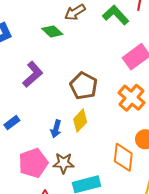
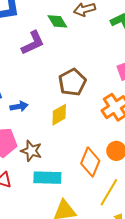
purple L-shape: (33, 74) -> (33, 43), moved
blue arrow: (56, 129) -> (19, 106), moved, turned -132

